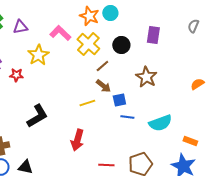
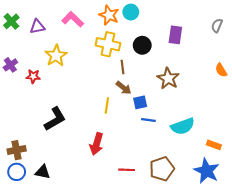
pink L-shape: (60, 33) -> (73, 19), moved
yellow cross: (88, 44) -> (108, 44), turned -30
brown line: (102, 66) -> (122, 67), turned -56
orange semicircle: (197, 84) -> (221, 70), moved, turned -88
yellow line: (87, 103) -> (107, 105), turned -63

